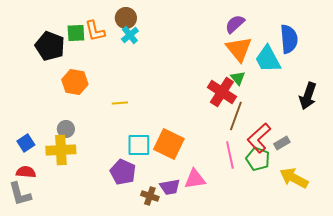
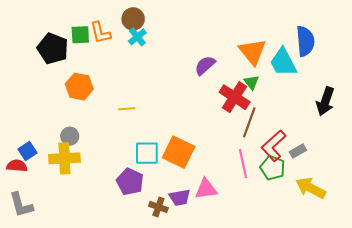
purple semicircle: (235, 24) -> (205, 65), moved
red semicircle: (26, 172) -> (17, 166), moved

